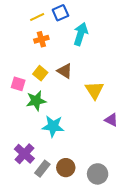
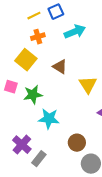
cyan arrow: (81, 34) -> (75, 32), turned 50
yellow square: (40, 73) -> (26, 60), moved, size x1.5
pink square: (18, 84) -> (11, 87), moved
brown circle: (66, 168) -> (77, 143), moved

